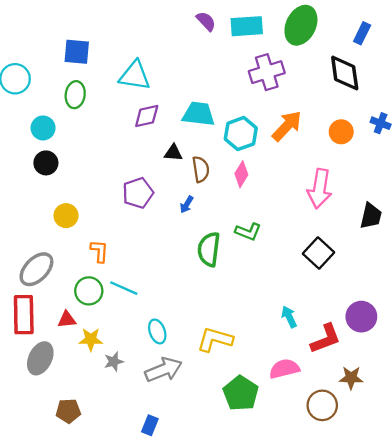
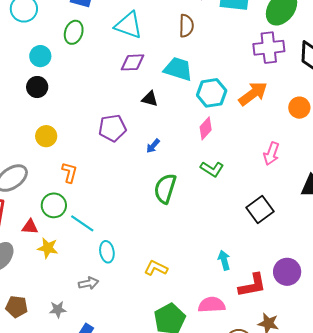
purple cross: (267, 72) -> (269, 48), moved
brown semicircle: (201, 169) -> (186, 26), moved
pink arrow: (320, 189) -> (271, 154), size x0.7
green L-shape: (248, 232) -> (212, 169), moved
cyan line: (124, 288) -> (82, 223), moved
yellow L-shape: (215, 339) -> (156, 268), size x0.7
gray star: (114, 362) -> (58, 309), moved
gray arrow: (164, 370) -> (88, 283), moved, size x0.6

